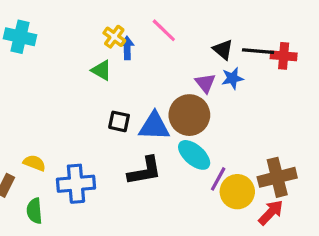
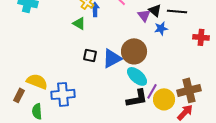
red cross: (284, 56) -> (201, 37), moved
purple triangle: (205, 83) -> (144, 15), moved
blue triangle: (154, 126) -> (112, 58), turned -30
yellow semicircle: (34, 163) -> (37, 81), size x1.5
black L-shape: (145, 171) -> (137, 98), moved

